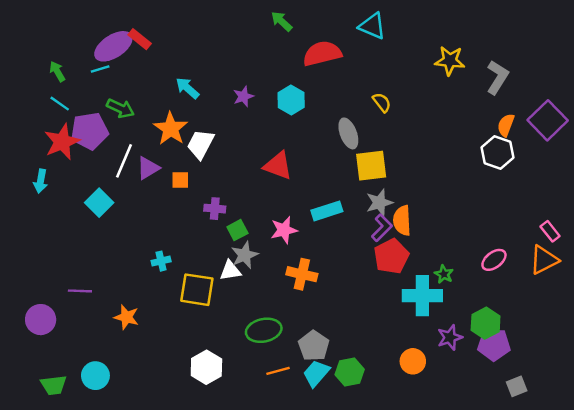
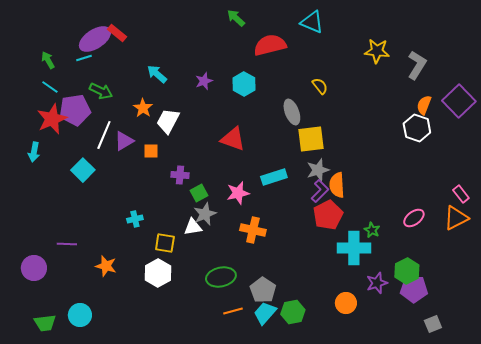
orange star: (171, 129) -> (143, 108), size x0.7
yellow square: (197, 290) -> (165, 243), size x0.7
white hexagon: (206, 367) -> (158, 273), moved

